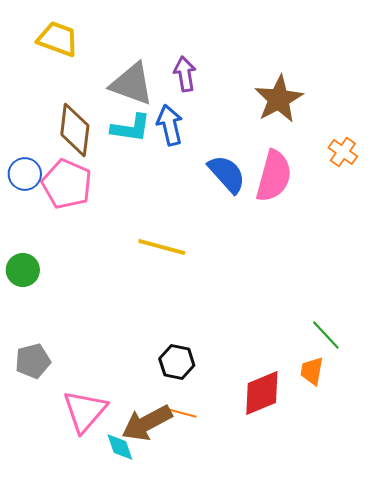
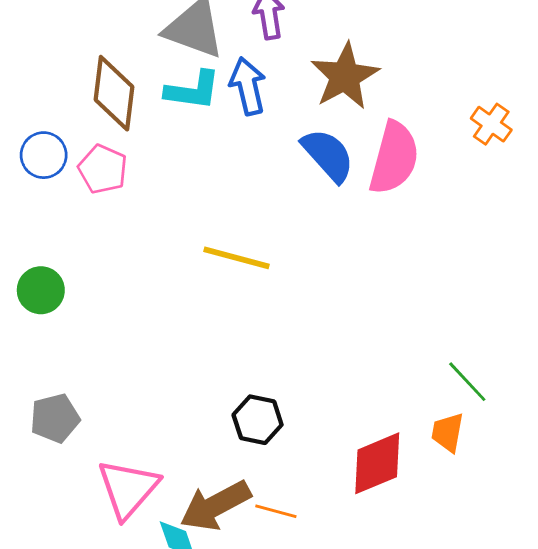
brown star: (279, 99) -> (345, 76), moved
pink pentagon: (67, 184) -> (103, 169), size x0.7
orange line: (182, 413) -> (276, 511), moved

